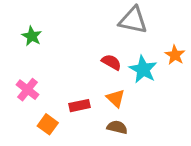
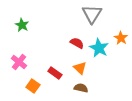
gray triangle: (133, 20) -> (92, 14), turned 50
red rectangle: (80, 106) -> (55, 73), turned 48

